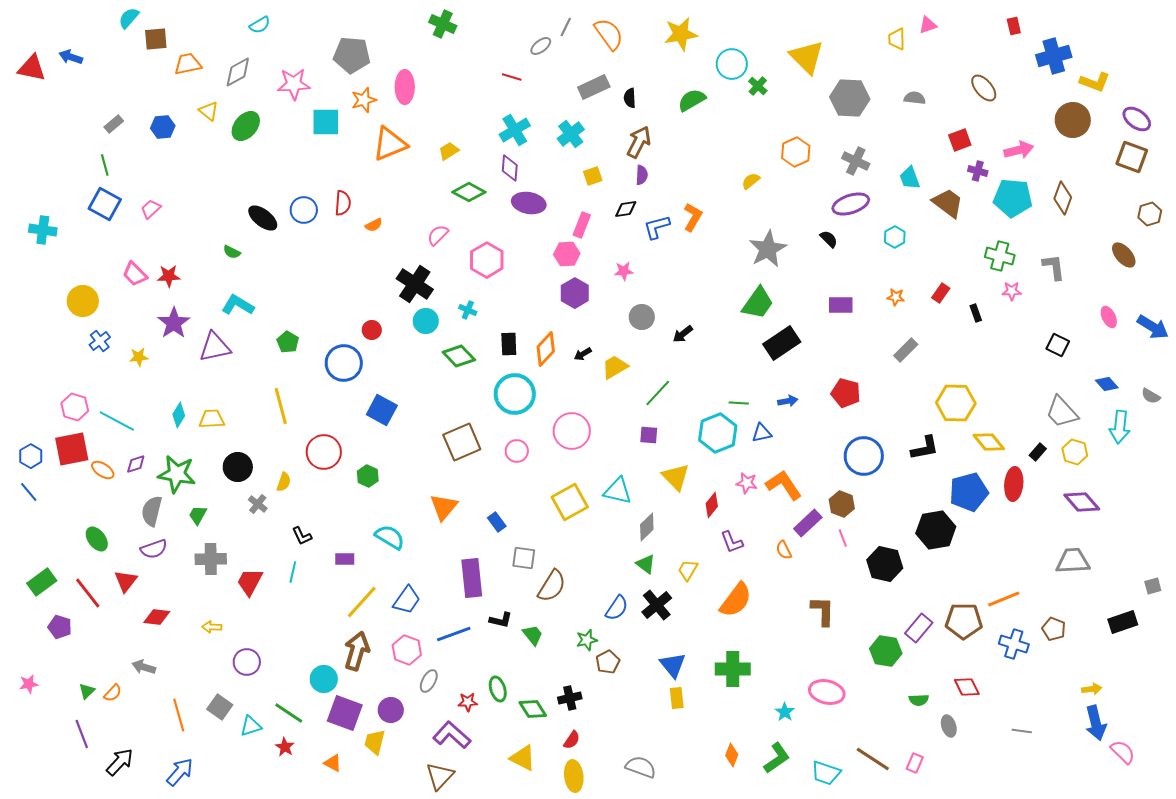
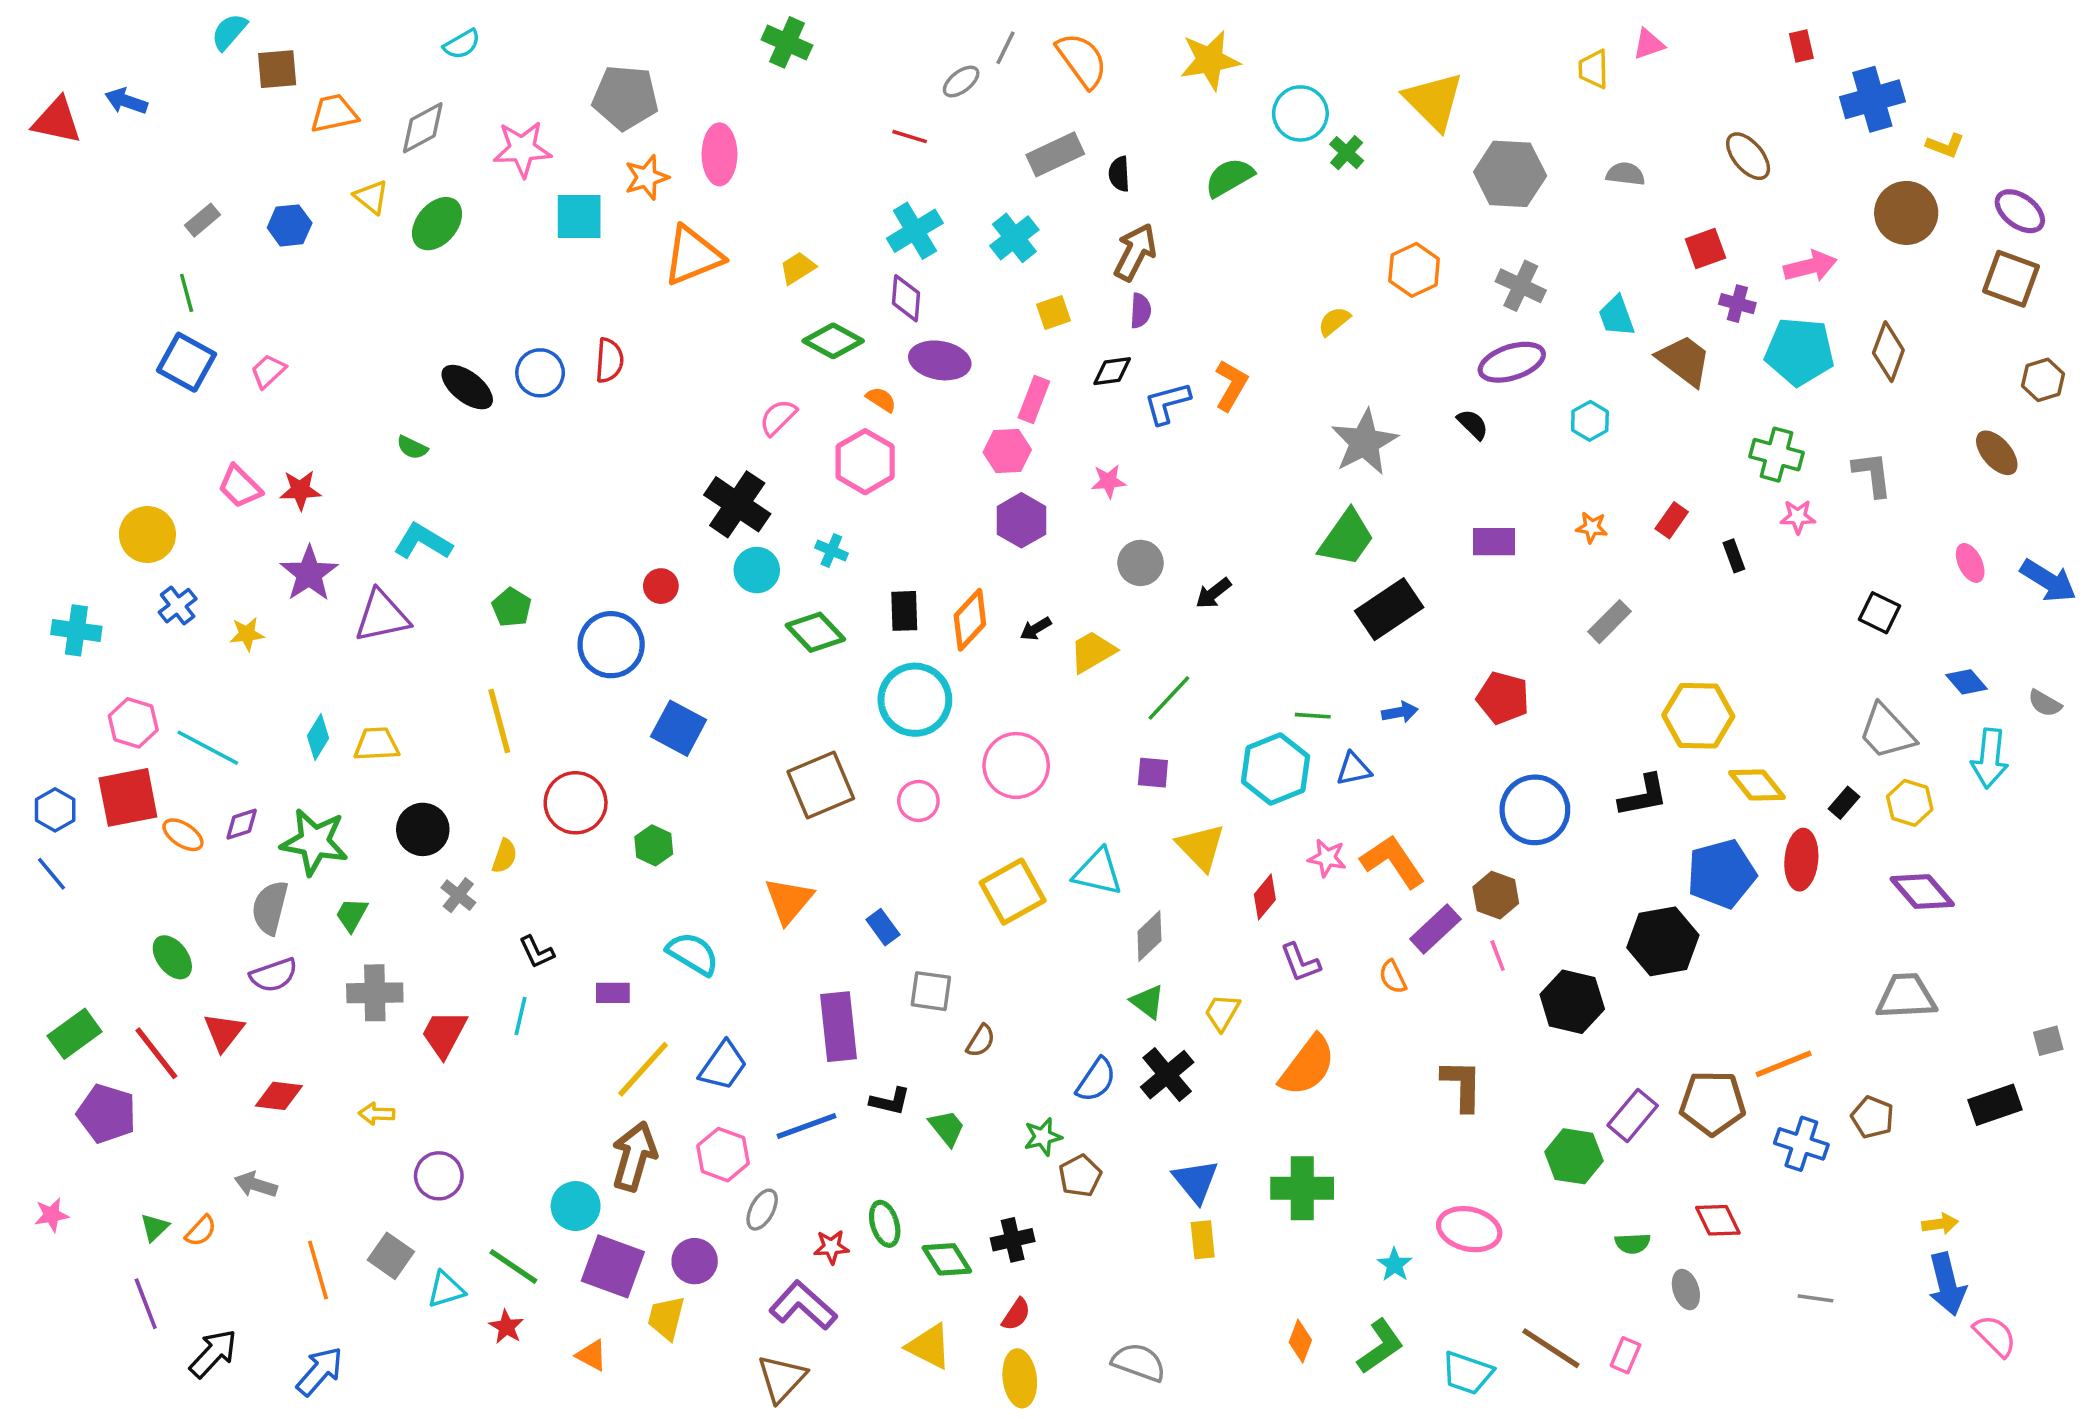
yellow L-shape: (1095, 82) -> (1945, 145), size x0.7
orange semicircle: (374, 225) -> (881, 400), moved, turned -120
cyan cross: (43, 230) -> (76, 630), moved
brown semicircle: (552, 586) -> (981, 1041), size x0.6
purple pentagon: (60, 627) -> (107, 1114), size x1.4

